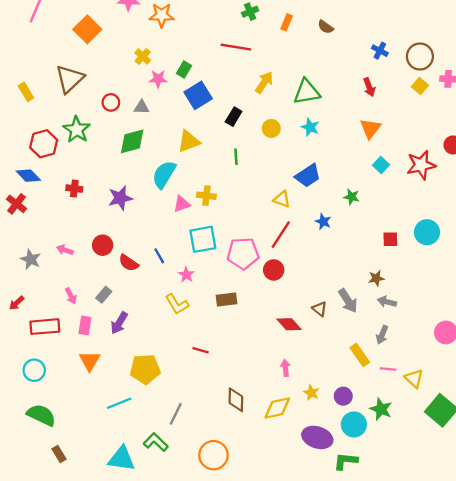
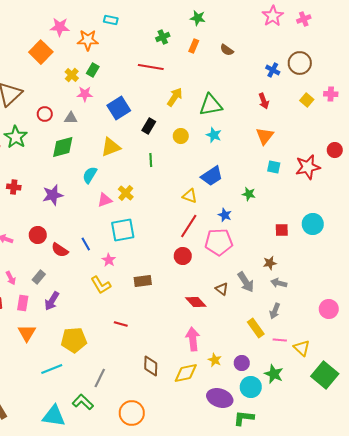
orange square: (87, 29) -> (41, 52), moved
brown circle: (420, 56) -> (300, 63), moved
green rectangle: (184, 69) -> (93, 70), moved
cyan square: (381, 165) -> (274, 167), turned -32
cyan semicircle: (164, 174) -> (90, 175), size x0.7
yellow cross: (206, 196) -> (126, 193), turned 35
pink pentagon: (243, 253) -> (219, 242), moved
pink arrow: (285, 368) -> (193, 339), size x1.6

